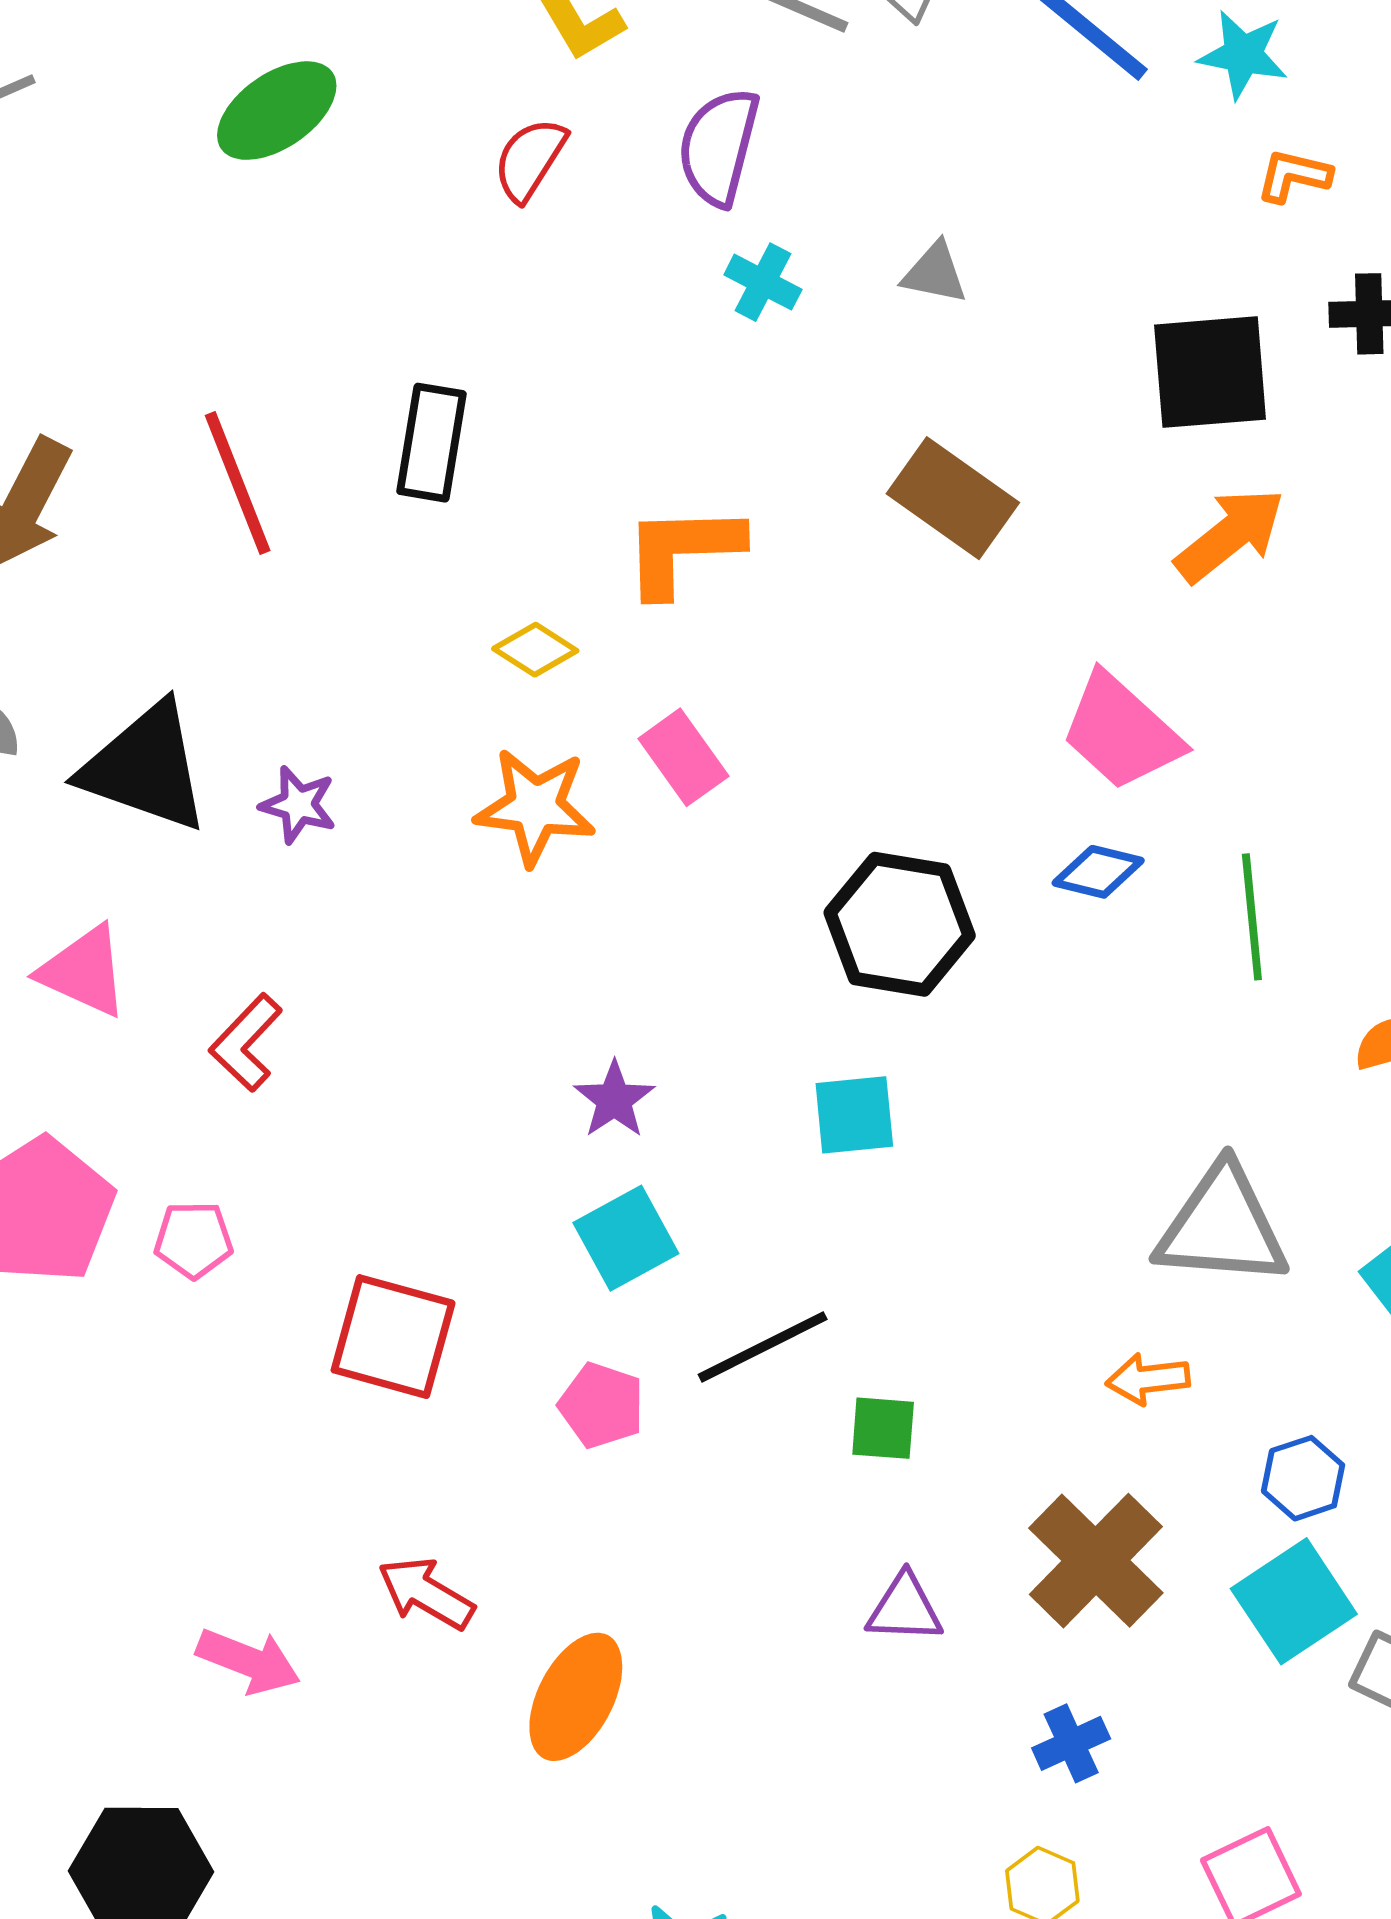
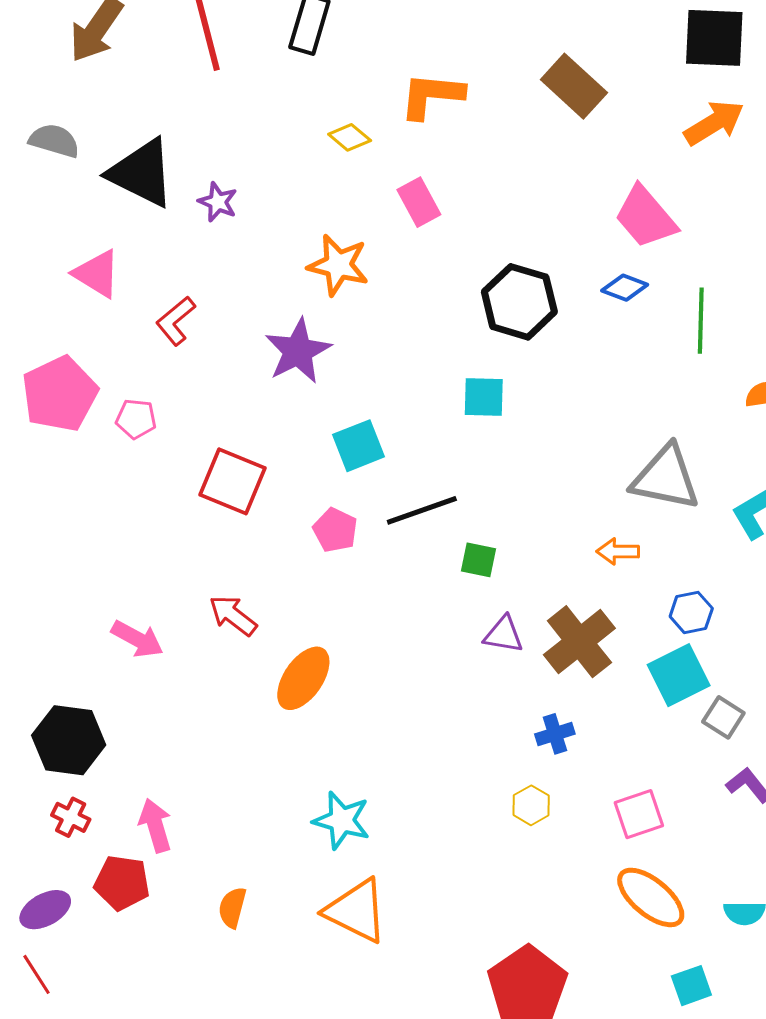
orange star: (535, 807) -> (338, 265), moved
purple star: (614, 1100) -> (298, 351), moved, size x1.6
purple triangle: (905, 1608) -> (504, 635), moved

